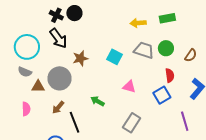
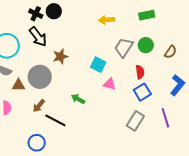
yellow arrow: (138, 23) -> (107, 20), moved
gray trapezoid: (144, 50) -> (124, 47), turned -75
cyan square: (115, 57) -> (98, 65), moved
red semicircle: (170, 75) -> (140, 72), moved
black line: (75, 122) -> (55, 120), turned -40
gray rectangle: (132, 123) -> (135, 121), moved

